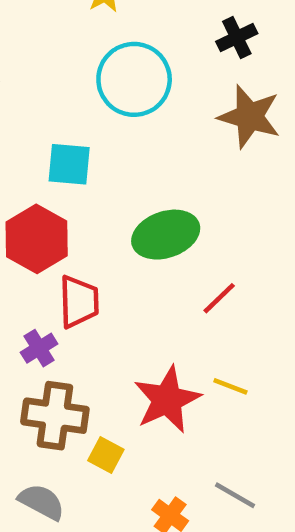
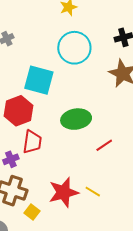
cyan square: (69, 164) -> (39, 80), size x1.4
red line: (219, 298) -> (104, 145), moved

